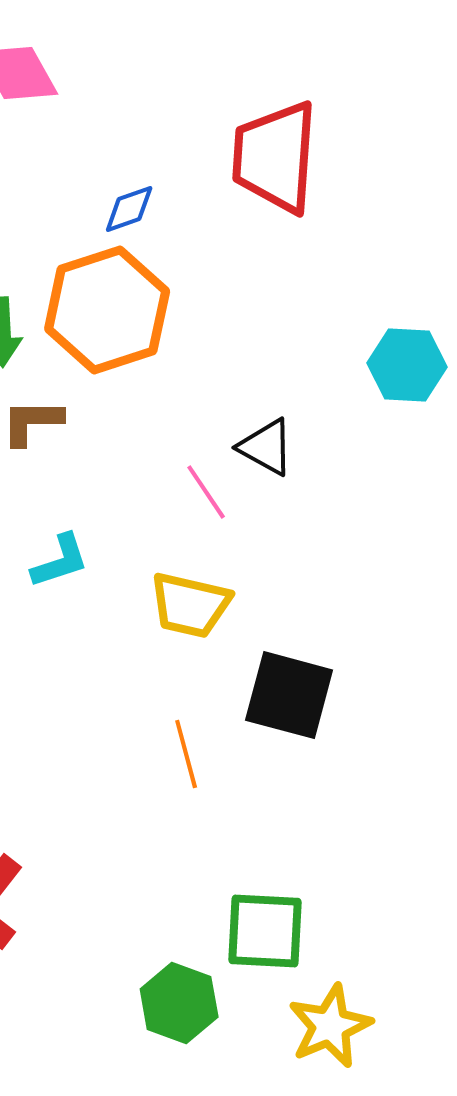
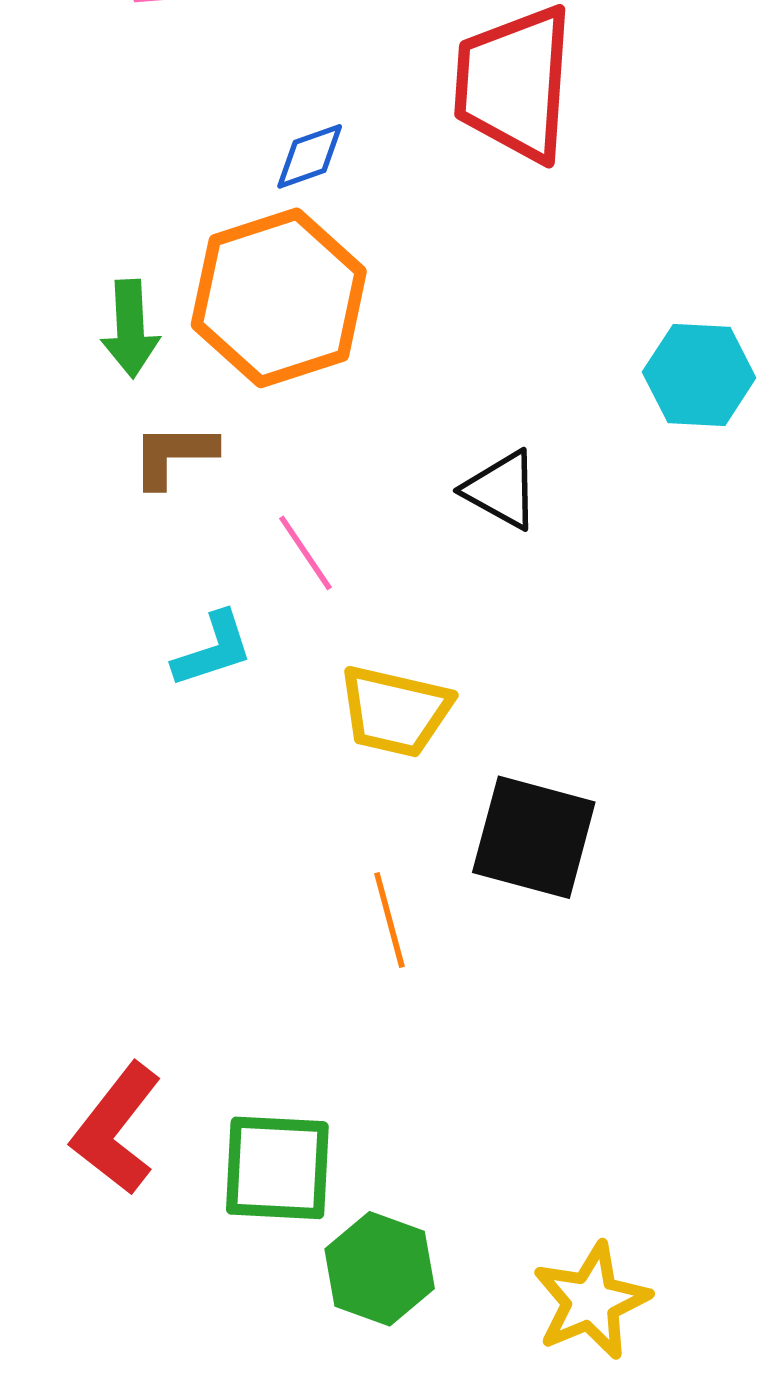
pink line: (206, 492) -> (305, 553), moved
green square: (265, 931) -> (277, 1168), moved

